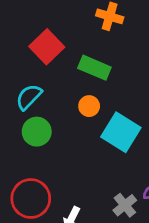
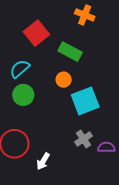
cyan square: (121, 132) -> (85, 101), turned 32
gray cross: (125, 205) -> (84, 139), moved

